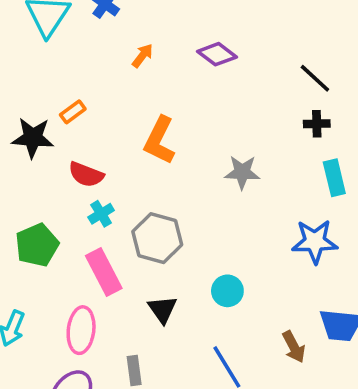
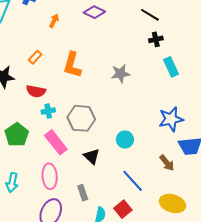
orange rectangle: (73, 112) -> (35, 57), moved
cyan cross: (101, 214) -> (48, 111), turned 32
blue star: (315, 241) -> (171, 119), moved

